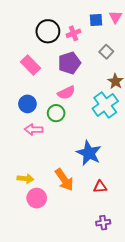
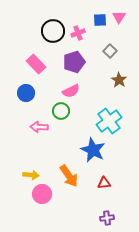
blue circle: (27, 104) -> (26, 93), moved
cyan cross: (105, 105) -> (109, 121), moved

